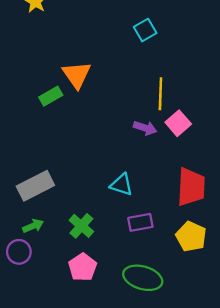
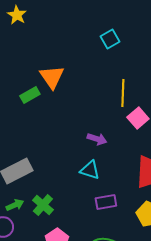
purple arrow: (145, 128) -> (97, 139), moved
green cross: (81, 226) -> (43, 205), moved

